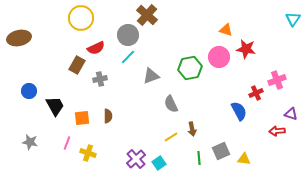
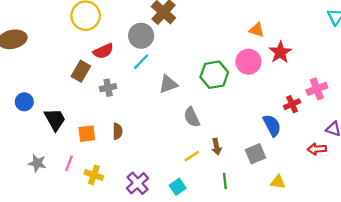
red star: (246, 49) -> (280, 52), turned 30
gray star: (30, 142) -> (37, 163), moved
gray square: (221, 151) -> (256, 154), moved
purple cross: (136, 159) -> (138, 183), moved

